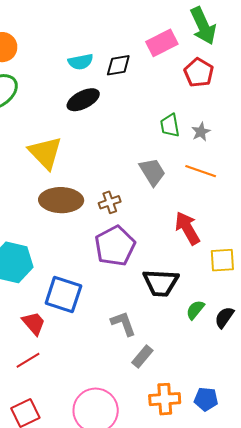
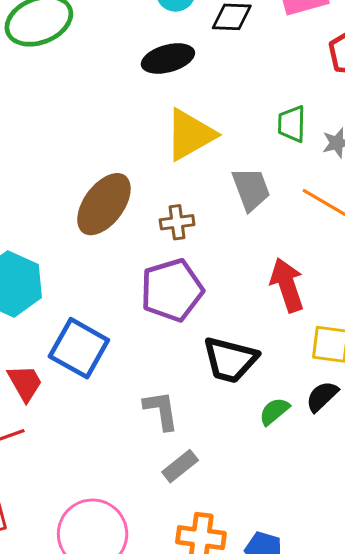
yellow triangle: (45, 153) -> (190, 135), moved, turned 33
brown ellipse: (61, 200) -> (104, 204), turned -66
black semicircle: (224, 317) -> (322, 396), moved

